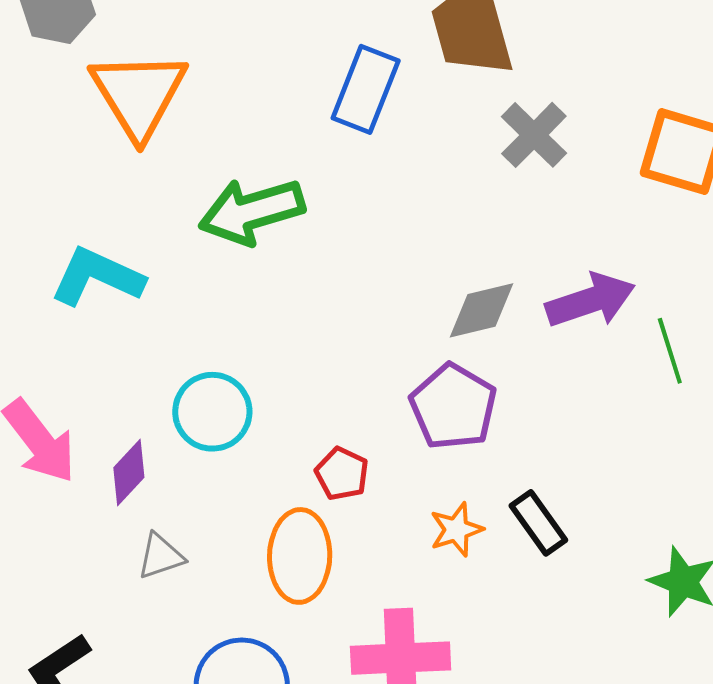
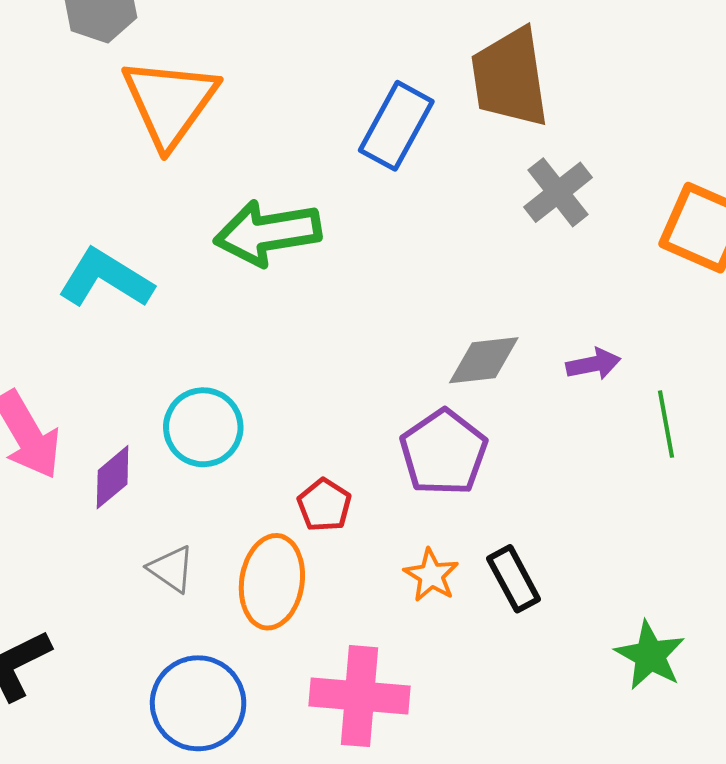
purple arrow: (590, 300) -> (593, 364), size x0.6
orange star: (456, 530) -> (431, 575), turned -30
gray triangle: (161, 556) -> (171, 569), moved, turned 46

